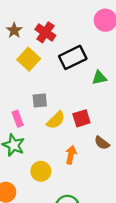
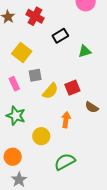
black rectangle: (73, 57) -> (60, 36), size x0.7
yellow square: (29, 59) -> (22, 53), moved
pink rectangle: (18, 119) -> (14, 84), moved

